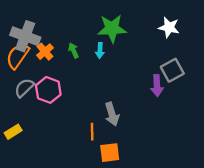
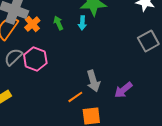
purple arrow: (157, 86) -> (123, 90), moved, turned 54
orange line: (92, 132) -> (75, 97), turned 56

